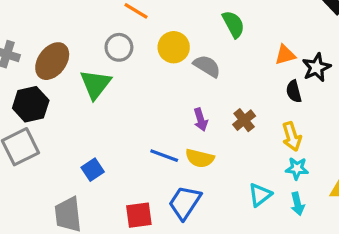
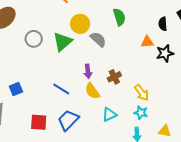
gray circle: (119, 47) -> (34, 39), moved
green triangle: (95, 84) -> (63, 42), moved
black semicircle: (294, 91) -> (163, 24), moved
yellow arrow: (292, 137) -> (142, 93), turned -30
yellow semicircle: (200, 158) -> (92, 91), moved, turned 30
cyan triangle: (260, 195) -> (109, 115), moved

